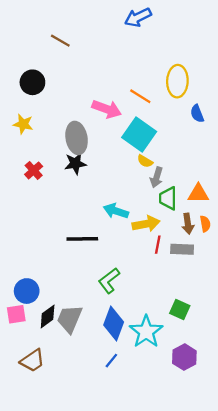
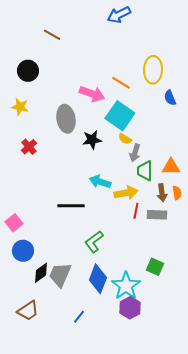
black star: (75, 163) -> (92, 140), moved
pink square: (16, 314) -> (14, 223), moved, turned -30
purple hexagon: (184, 357) -> (130, 308), moved
blue line: (111, 361) -> (79, 317), moved

